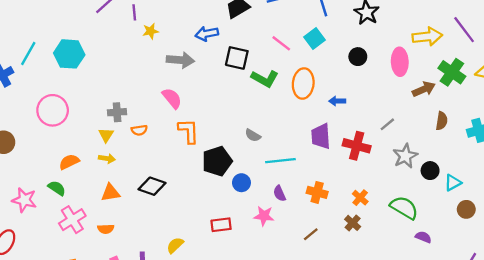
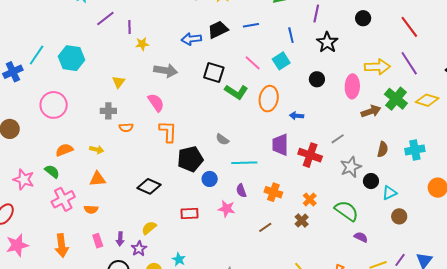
blue arrow: (207, 34) -> (191, 39), moved
brown semicircle: (442, 121) -> (383, 149), moved
yellow triangle: (106, 135) -> (119, 82), moved
black diamond: (152, 186) -> (149, 186), moved

